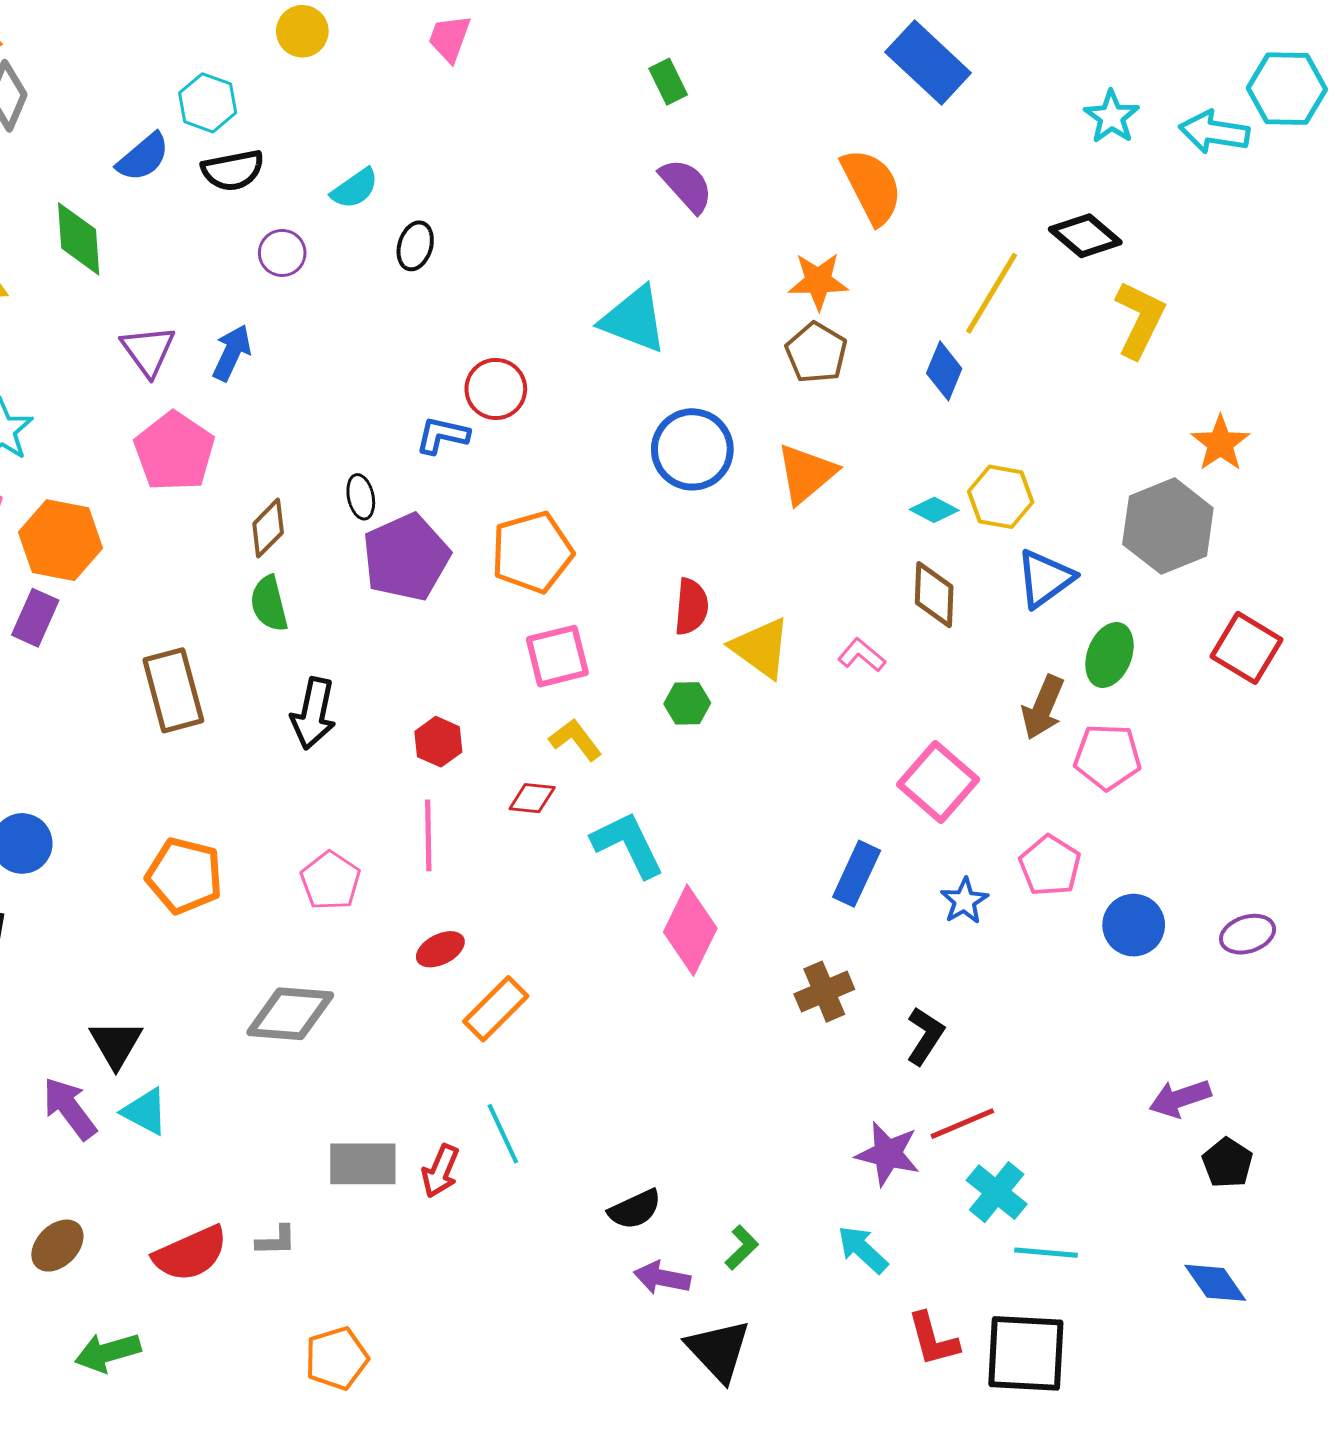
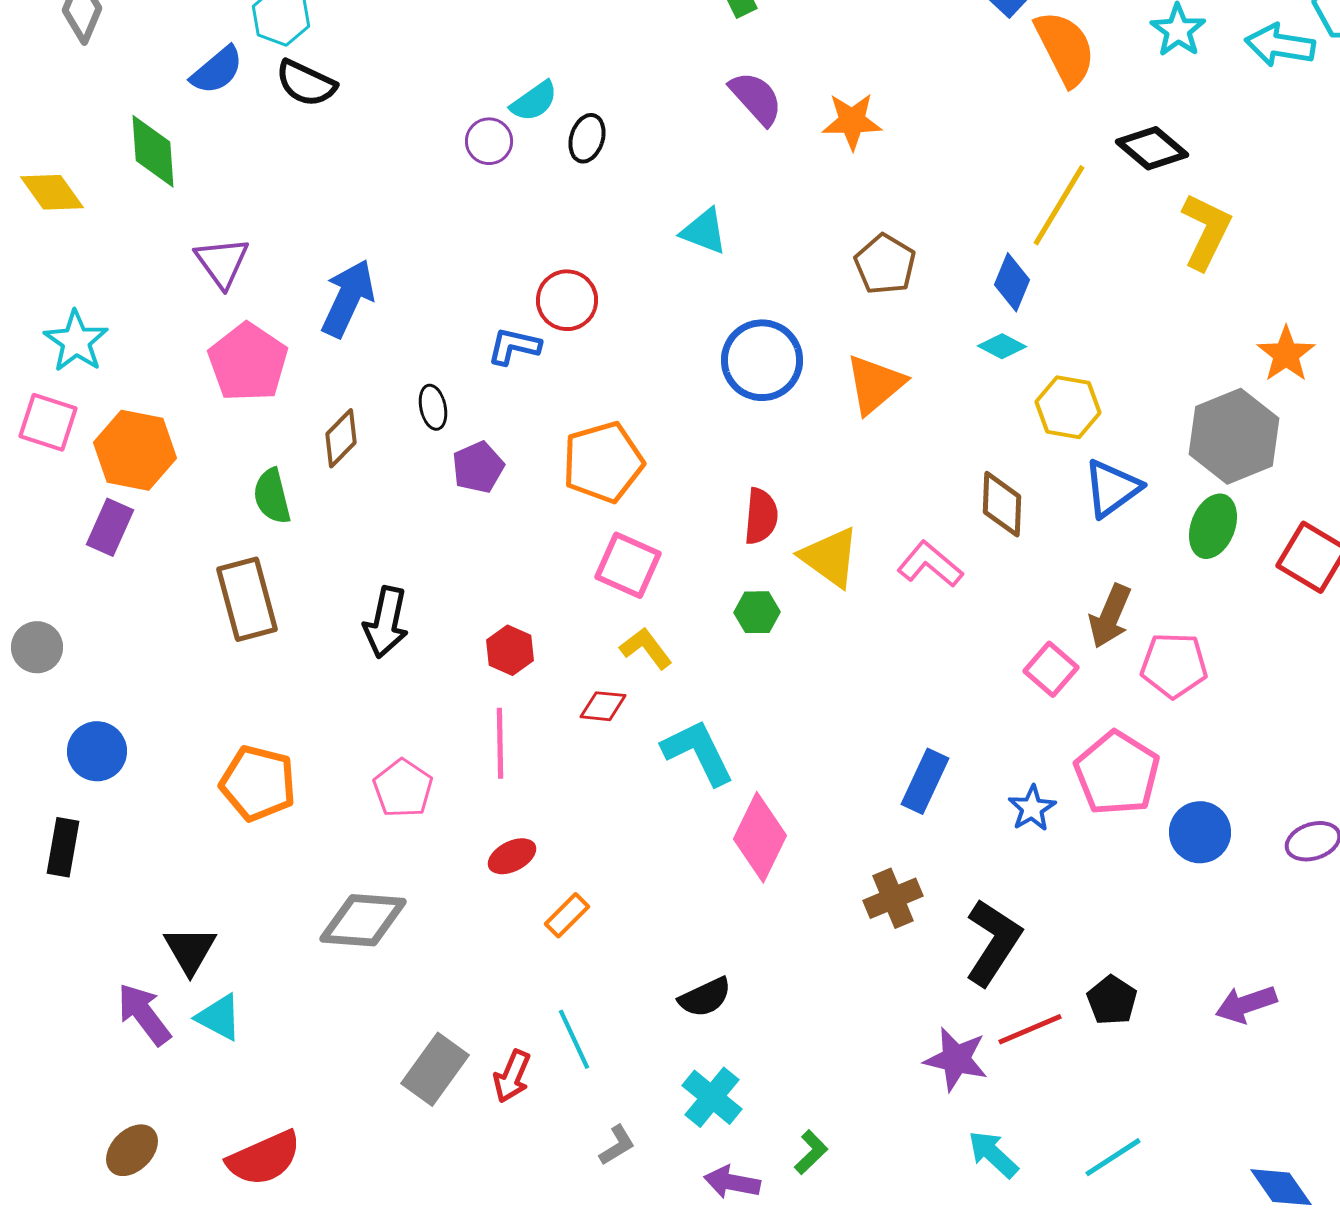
black semicircle: (233, 170) -> (306, 83), turned 36
orange semicircle: (872, 186) -> (1065, 48), moved
cyan semicircle: (355, 188) -> (534, 101), moved
black ellipse: (415, 246) -> (587, 138), moved
purple circle: (282, 253) -> (489, 141), moved
orange star: (818, 281) -> (852, 121), moved
cyan triangle: (634, 319) -> (704, 231), size x0.7
blue arrow: (232, 353) -> (348, 298), moved, size x1.4
cyan diamond: (934, 510) -> (1002, 346), moved
purple pentagon: (406, 557) -> (478, 467), size x0.6
green semicircle: (269, 604) -> (272, 496), moved
pink L-shape: (862, 655) -> (930, 564), size x1.4
green ellipse: (1109, 655) -> (1213, 526), moved
pink square: (557, 656) -> (628, 565), turned 38
pink square: (938, 782) -> (1051, 669), moved, size x0.7
pink pentagon: (1050, 866) -> (1117, 773), size x1.4
orange rectangle: (496, 1009) -> (567, 915), size x0.7
black L-shape: (925, 1036) -> (993, 942), size x1.5
black pentagon: (1227, 1163) -> (1112, 1000), moved
gray rectangle: (363, 1164) -> (435, 1069), turned -54
cyan cross: (997, 1192) -> (712, 1097), moved
black semicircle: (635, 1209) -> (705, 997), moved
gray L-shape: (276, 1240) -> (617, 1145), moved, turned -30
cyan arrow: (863, 1250) -> (993, 1154), moved
cyan line: (1046, 1253) -> (1113, 1157), turned -38

